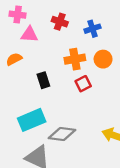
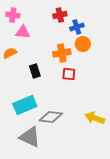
red cross: (60, 22) -> (60, 15), moved, turned -32
orange circle: (103, 59) -> (83, 44), moved
red square: (83, 84) -> (69, 74), turned 32

